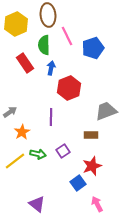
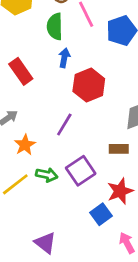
red rectangle: (25, 63) -> (21, 71), moved
purple line: (51, 117) -> (64, 124), turned 30
purple square: (63, 151) -> (81, 171), size x1.5

